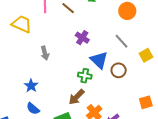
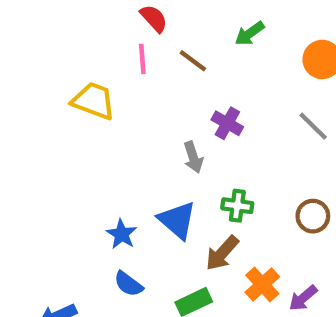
gray arrow: (45, 53) -> (193, 157), moved
blue triangle: (99, 60) -> (177, 220), moved
brown circle: (119, 70) -> (313, 216), moved

